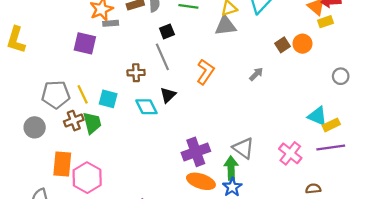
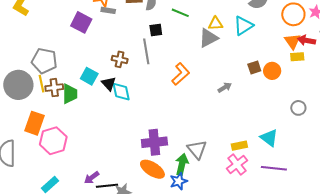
gray triangle: (225, 26) -> (208, 38), turned -35
yellow line: (83, 94) -> (42, 84), moved
black triangle: (168, 95) -> (109, 84), moved, turned -42
yellow rectangle: (331, 125) -> (239, 146), moved
gray circle: (35, 127) -> (18, 85), size x1.5

